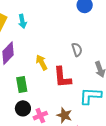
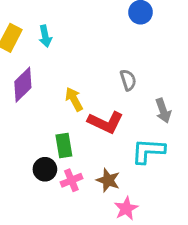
red L-shape: (62, 77) -> (106, 122), turned -60
green rectangle: (22, 84) -> (64, 145), moved

